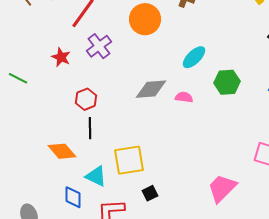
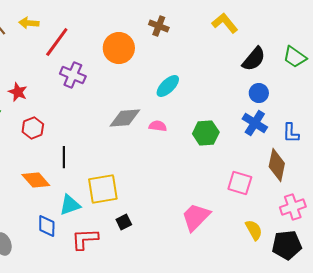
purple cross: (99, 46) -> (73, 75), turned -30
red star: (61, 57) -> (18, 92), moved
green hexagon: (227, 82) -> (206, 133), moved
red hexagon: (86, 99) -> (33, 128), moved
cyan triangle: (96, 176) -> (70, 205), turned -45

